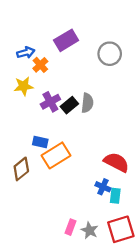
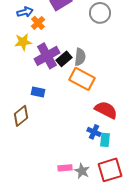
purple cross: (50, 102) -> (47, 56), size x1.4
orange rectangle: (56, 155) -> (82, 79), moved, turned 60
pink rectangle: (71, 227) -> (65, 168), turned 64

